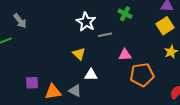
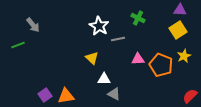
orange pentagon: (142, 75) -> (161, 65), moved, turned 30
purple square: (32, 83) -> (45, 95), moved, turned -32
gray triangle: (75, 91) -> (114, 94), moved

